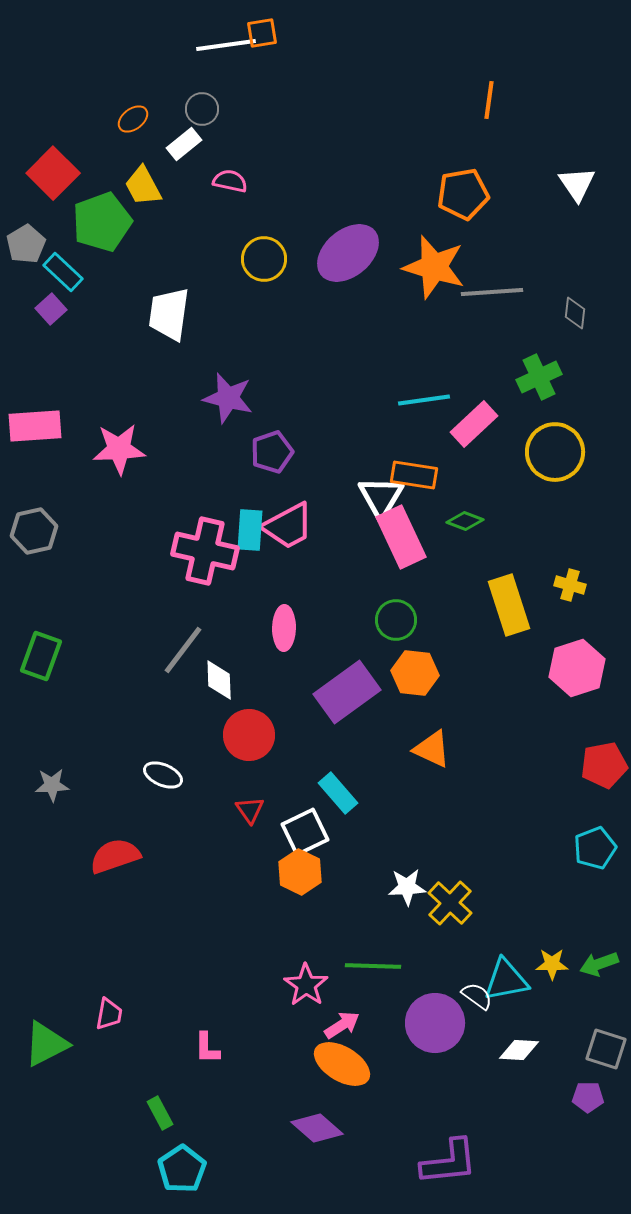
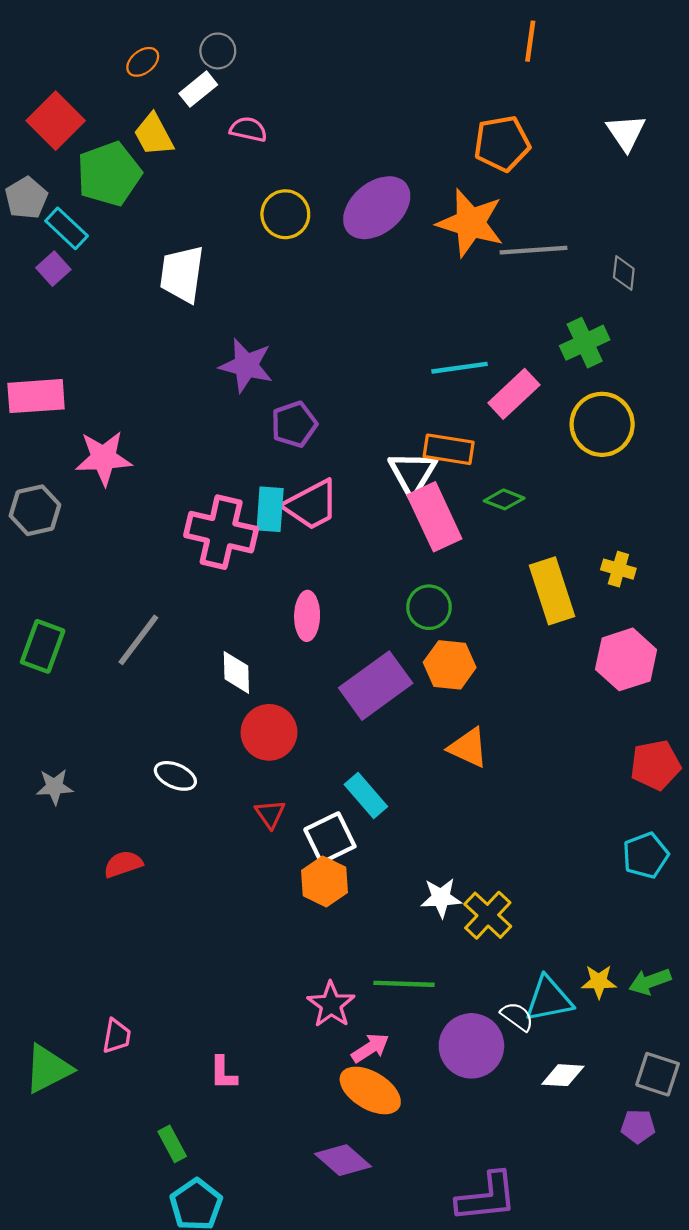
pink star: (119, 449) -> (104, 458), moved
gray line: (183, 650) -> (138, 640), moved
red semicircle: (115, 856) -> (123, 864), size x0.7

